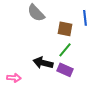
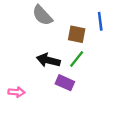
black arrow: (43, 63) -> (48, 60), moved
purple rectangle: (65, 70) -> (65, 83), moved

